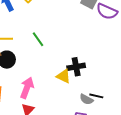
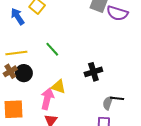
yellow triangle: (63, 76) -> (58, 87), moved
gray semicircle: (86, 99) -> (108, 103), turned 88

